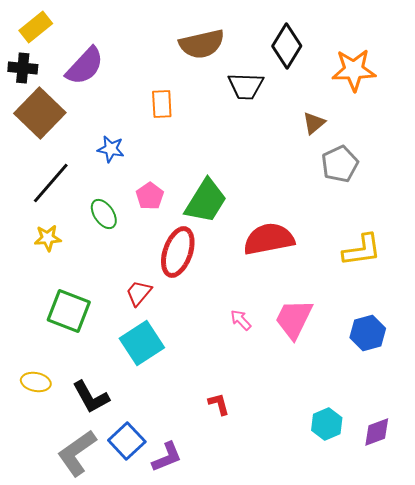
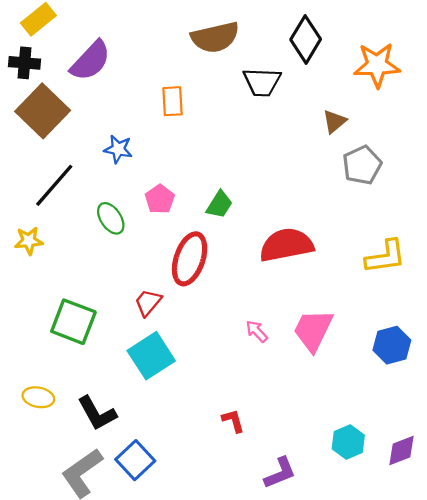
green trapezoid: (206, 201) -> (219, 205), size x0.6
yellow star: (48, 238) -> (29, 241), moved
purple L-shape: (167, 457) -> (280, 473), moved

